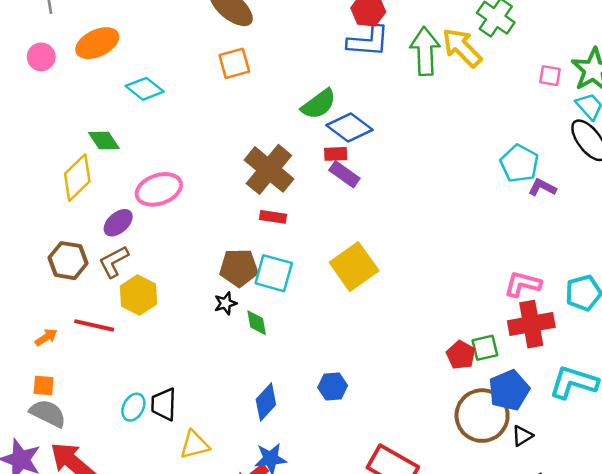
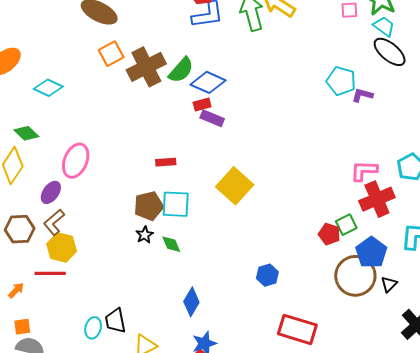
brown cross: (269, 169) -> (146, 67), moved, turned 36
pink ellipse: (159, 189) -> (76, 161), turned -36
yellow hexagon: (138, 295) -> (62, 247), moved
blue hexagon: (333, 387) -> (267, 275), moved

